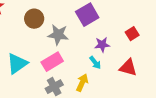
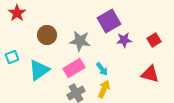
brown circle: (34, 19) -> (47, 35), moved
purple star: (102, 45) -> (124, 40), moved
cyan arrow: (95, 63) -> (102, 69), moved

